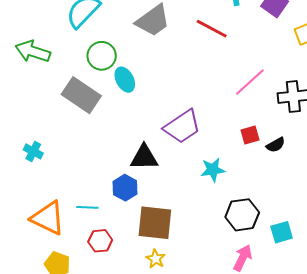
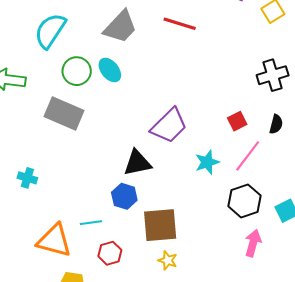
cyan ellipse: (125, 80) -> (110, 70), moved
pink line: (250, 82) -> (248, 156), moved
black semicircle: (276, 145) -> (276, 124), moved, turned -36

